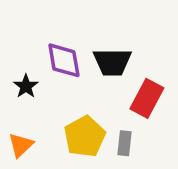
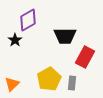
purple diamond: (64, 60) -> (28, 20), moved, turned 70
black star: (26, 86) -> (15, 40), moved

